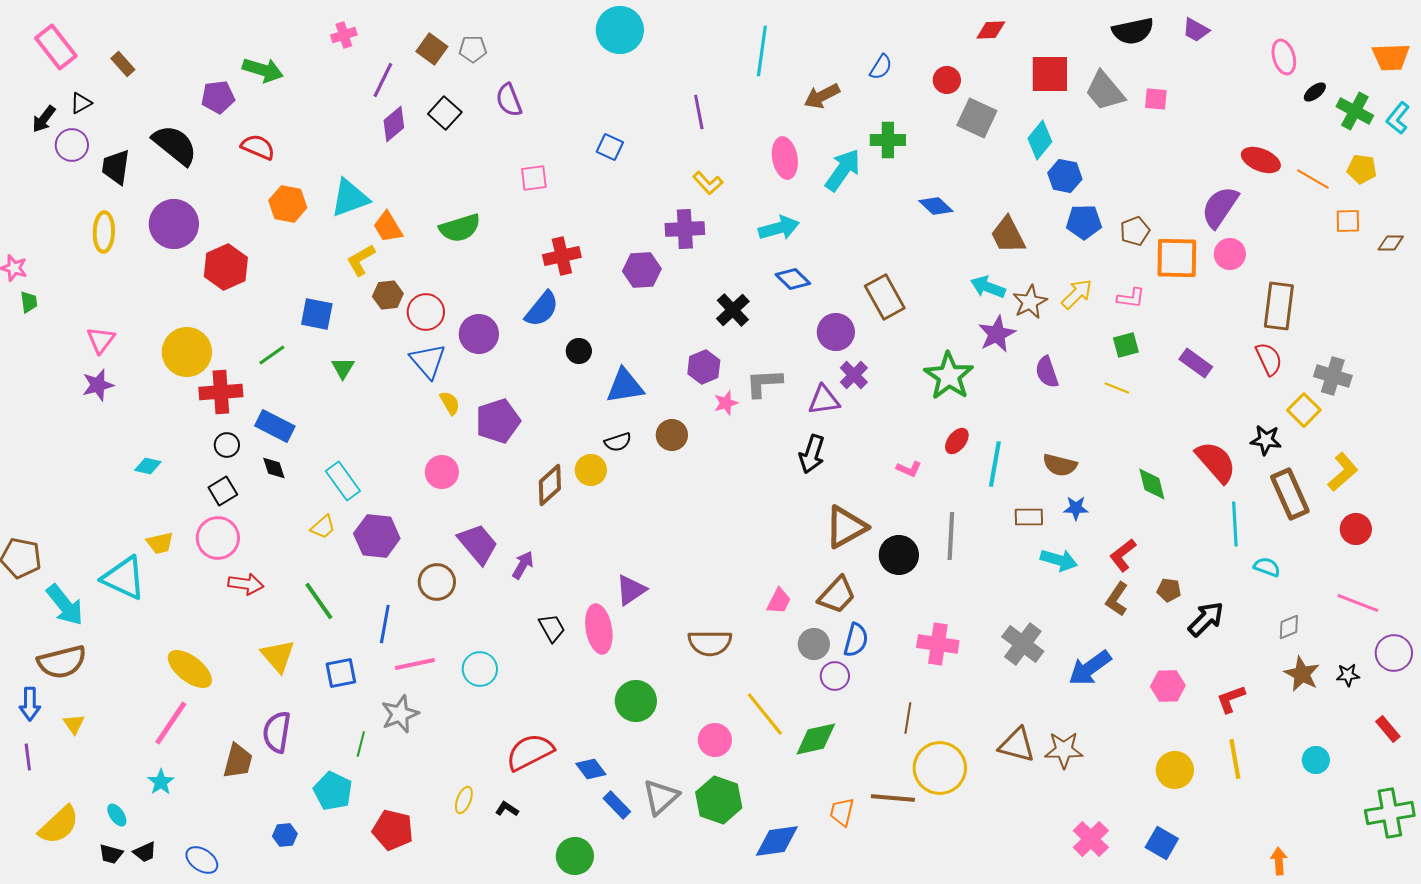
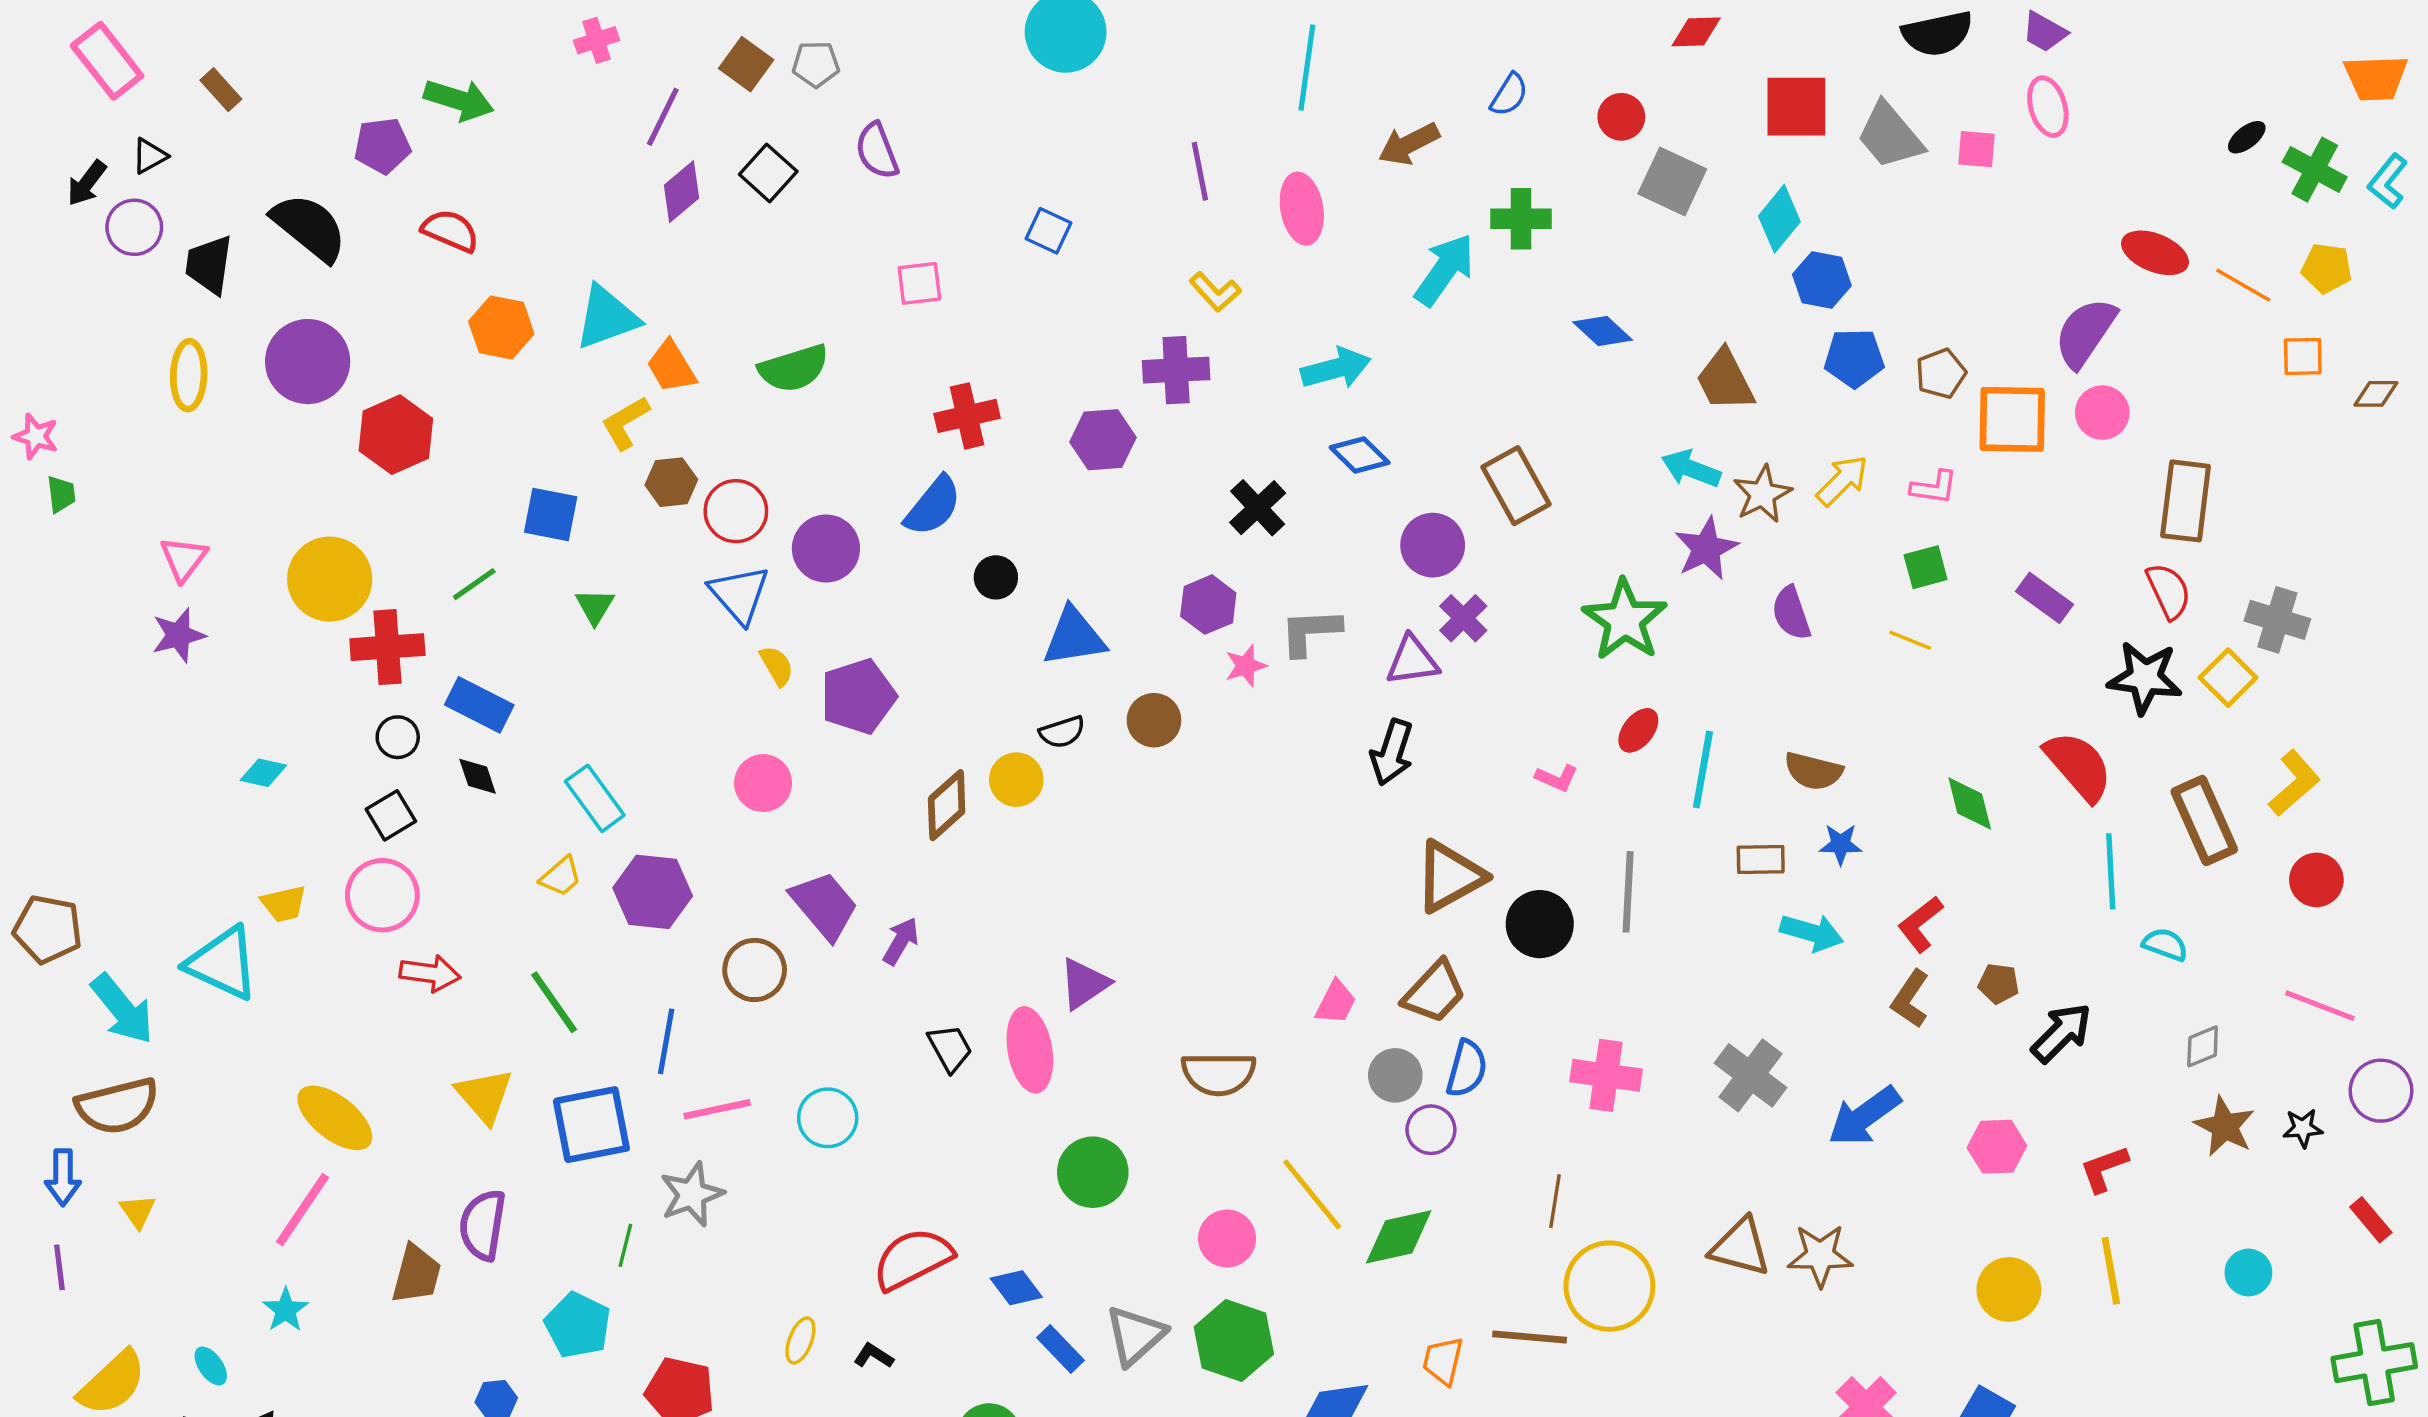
pink ellipse: (1284, 57) -> (2048, 107), moved
pink ellipse: (785, 158) -> (1302, 209), moved
black star: (1266, 440) -> (2145, 678), moved, size x1.4
blue square: (341, 673) -> (591, 1125), size x1.5

